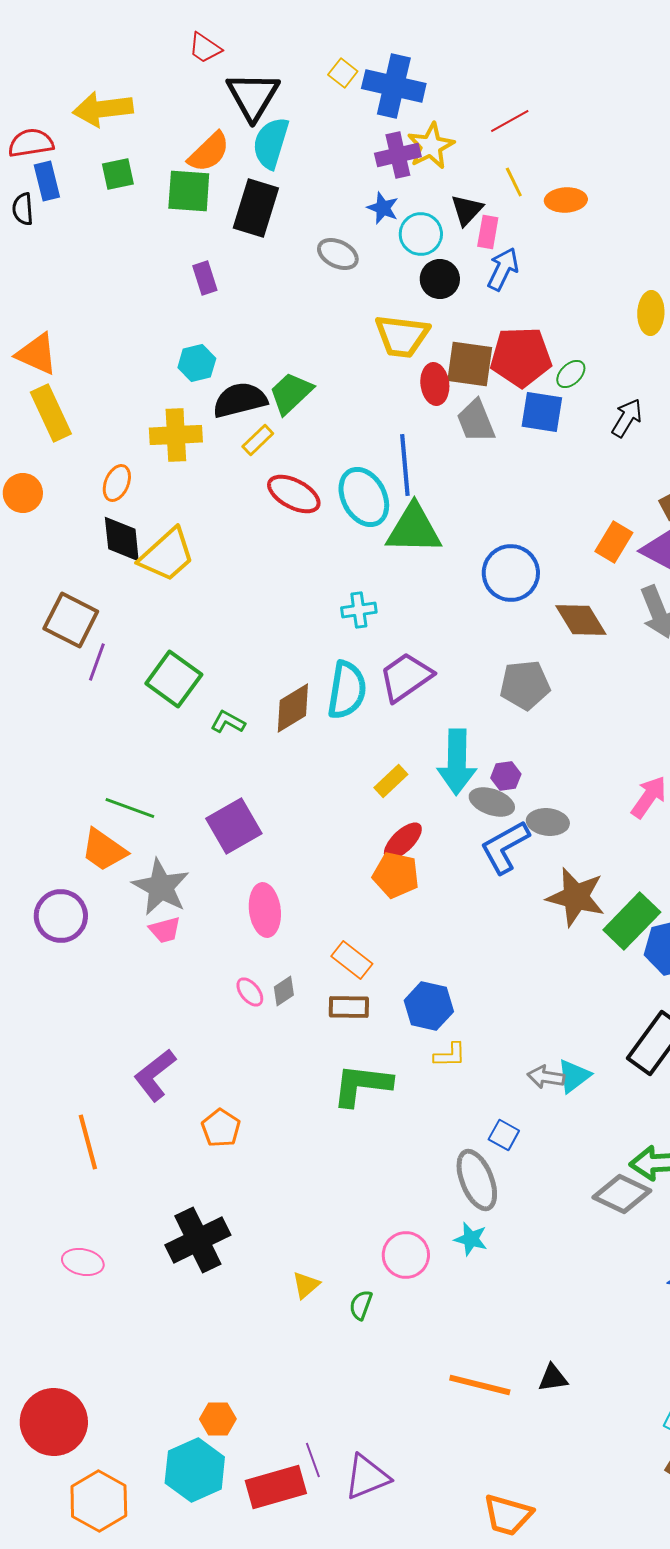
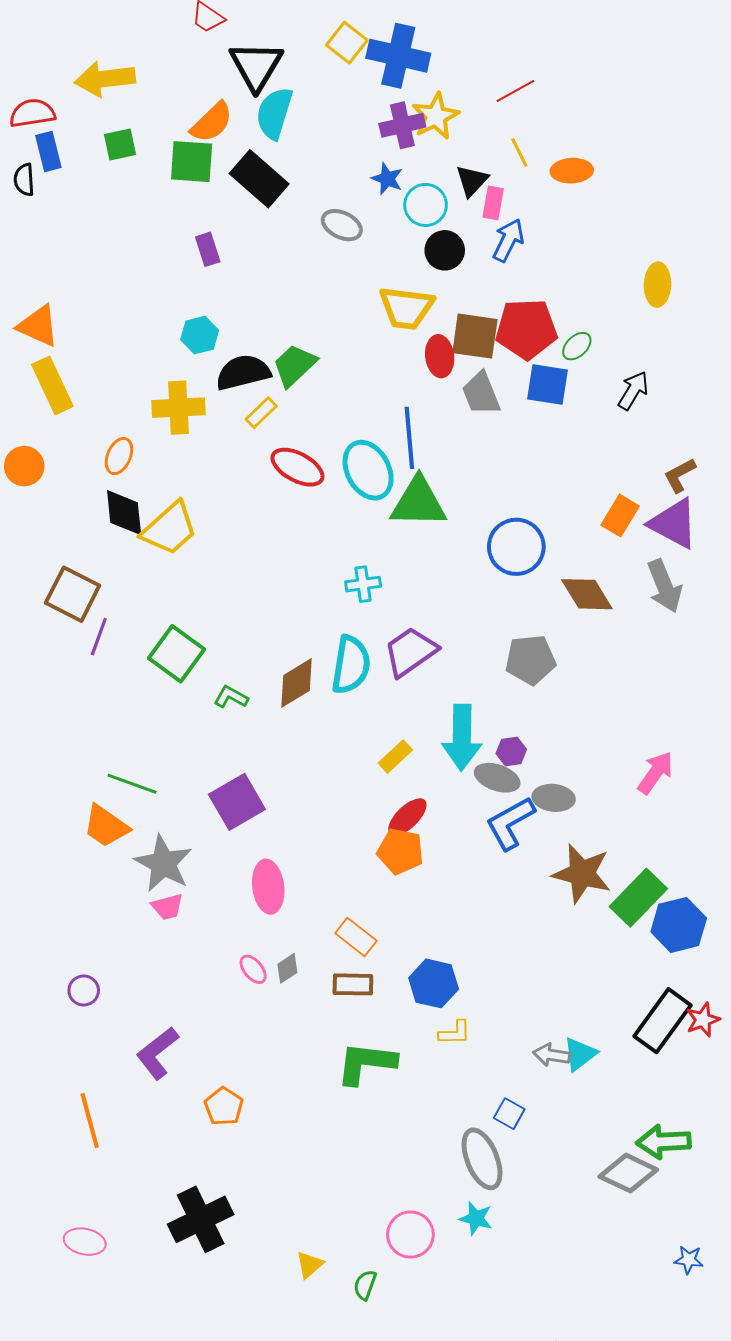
yellow square: (343, 73) -> (347, 43), size x1.4
black rectangle: (256, 208) -> (259, 179), turned -66
purple circle: (61, 916) -> (84, 990), moved, size x0.6

